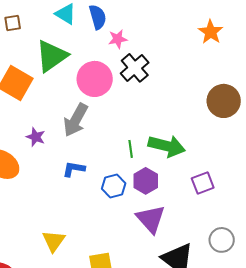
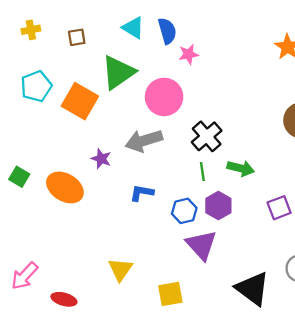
black cross: (135, 68) -> (207, 136), moved
gray arrow: (76, 120) -> (144, 141), turned 44
green arrow: (167, 146) -> (241, 168), size x0.7
purple triangle: (151, 219) -> (201, 245), moved

